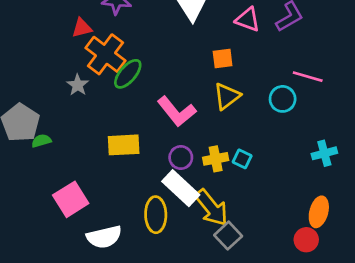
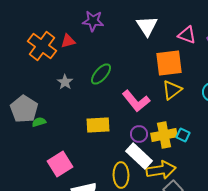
orange cross: (105, 54) -> (42, 46), moved
orange square: (223, 59) -> (169, 63), size x1.8
yellow cross: (216, 159) -> (164, 135), size x1.4
yellow arrow: (211, 208) -> (161, 170), turned -60

